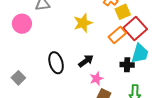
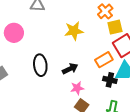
pink circle: (22, 24) -> (14, 33), moved
orange rectangle: (117, 35) -> (104, 60), moved

